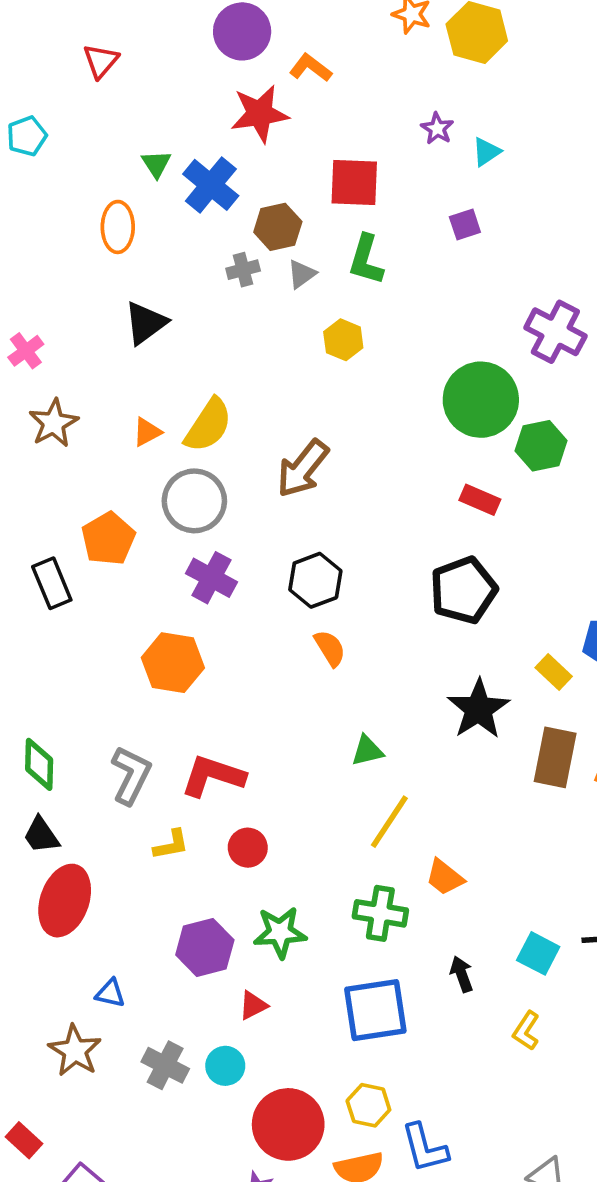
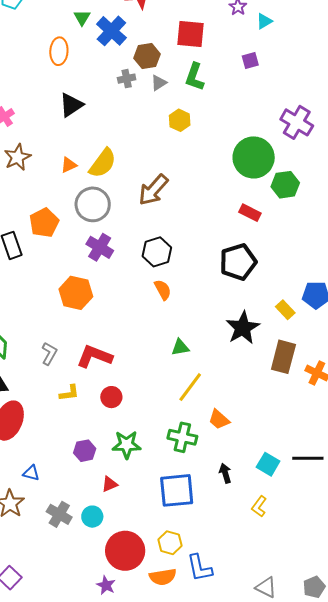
gray L-shape: (131, 775) -> (49, 354), size x0.7
purple hexagon: (205, 947) -> (85, 451), size x0.7

